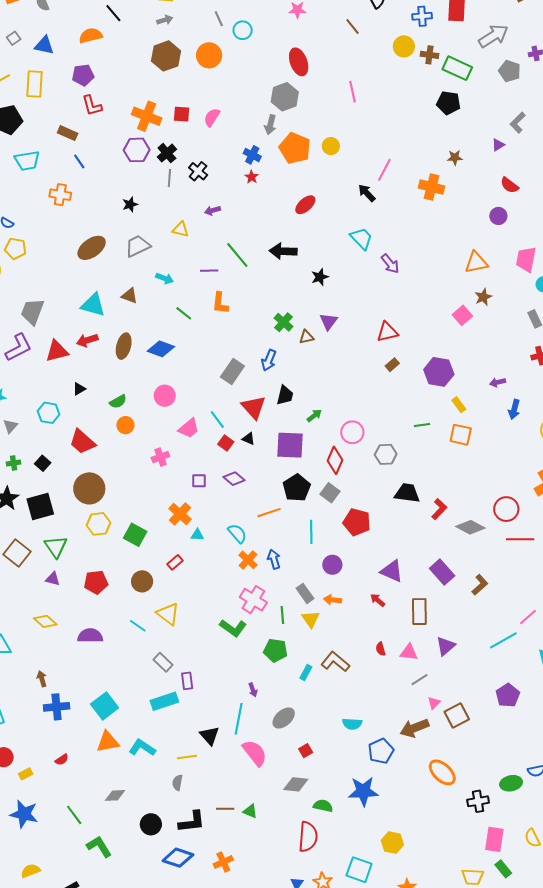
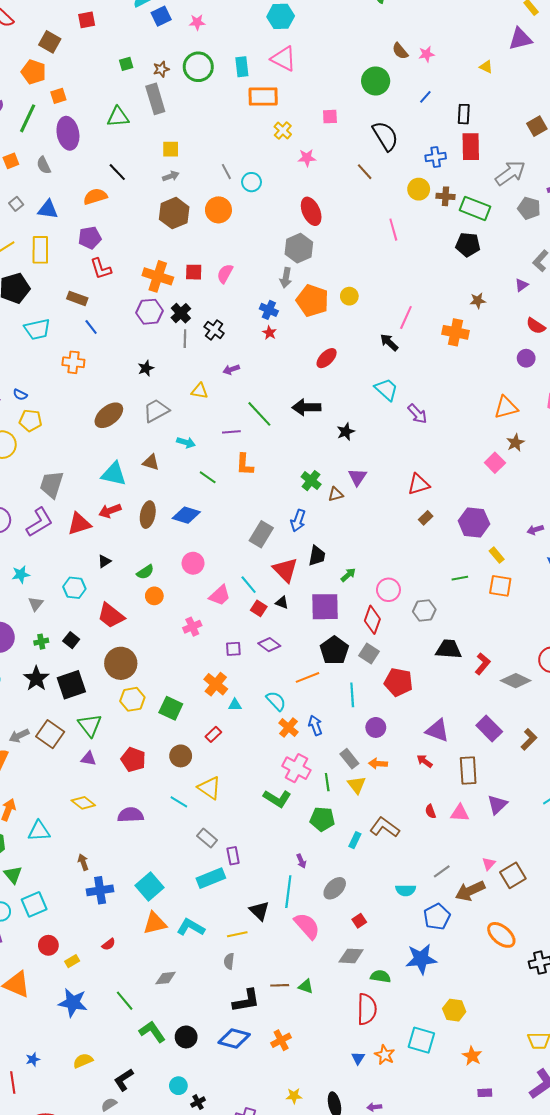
pink line: (353, 92) -> (393, 230), moved
red pentagon: (96, 582) -> (133, 760), turned 30
gray line: (420, 680) -> (442, 871), moved
black circle: (151, 824) -> (186, 1037), moved

